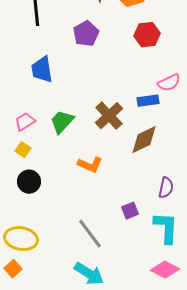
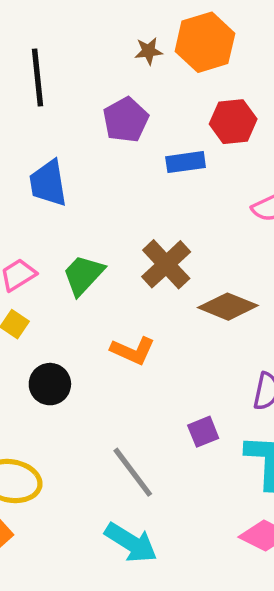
blue rectangle: (148, 101) -> (186, 162), moved
brown diamond: (144, 140) -> (228, 307), turned 48
black circle: (29, 182) -> (50, 384), moved

